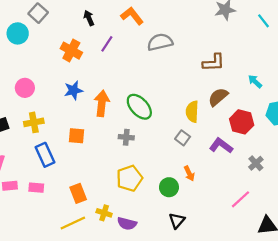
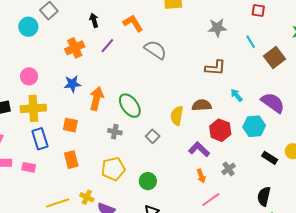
gray semicircle: (160, 42) -> (155, 50), turned 40
orange cross: (71, 51) -> (75, 48), turned 30
brown L-shape: (214, 62) -> (215, 68), moved
brown semicircle: (218, 97) -> (202, 105), turned 30
yellow cross: (34, 122) -> (33, 108), size x1.4
gray square: (183, 138) -> (153, 136), moved
orange arrow: (189, 173) -> (201, 176), moved
orange rectangle: (78, 193) -> (71, 160), moved

